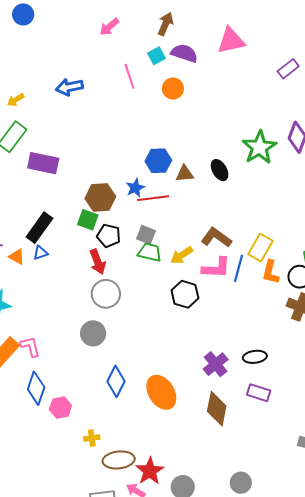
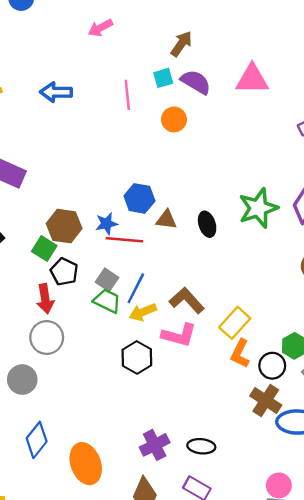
pink arrow: (109, 27) -> (100, 28), moved
blue line: (239, 268) -> (136, 288), moved

